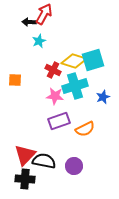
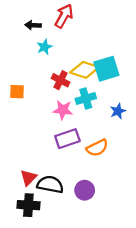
red arrow: (44, 14) -> (64, 16), moved
cyan cross: (75, 86) -> (86, 99), size x0.7
red triangle: (25, 155) -> (28, 178), size x0.7

